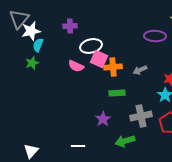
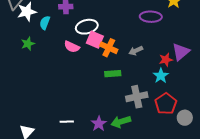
cyan semicircle: (38, 45) -> (45, 23), moved
orange cross: (113, 67) -> (109, 48), turned 30
purple star: (103, 119) -> (99, 124), moved
white line: (78, 146) -> (67, 122), moved

